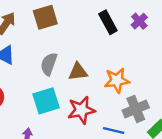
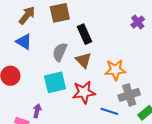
black rectangle: (108, 22) -> (84, 34), moved
brown triangle: (78, 72) -> (83, 60), turned 48

